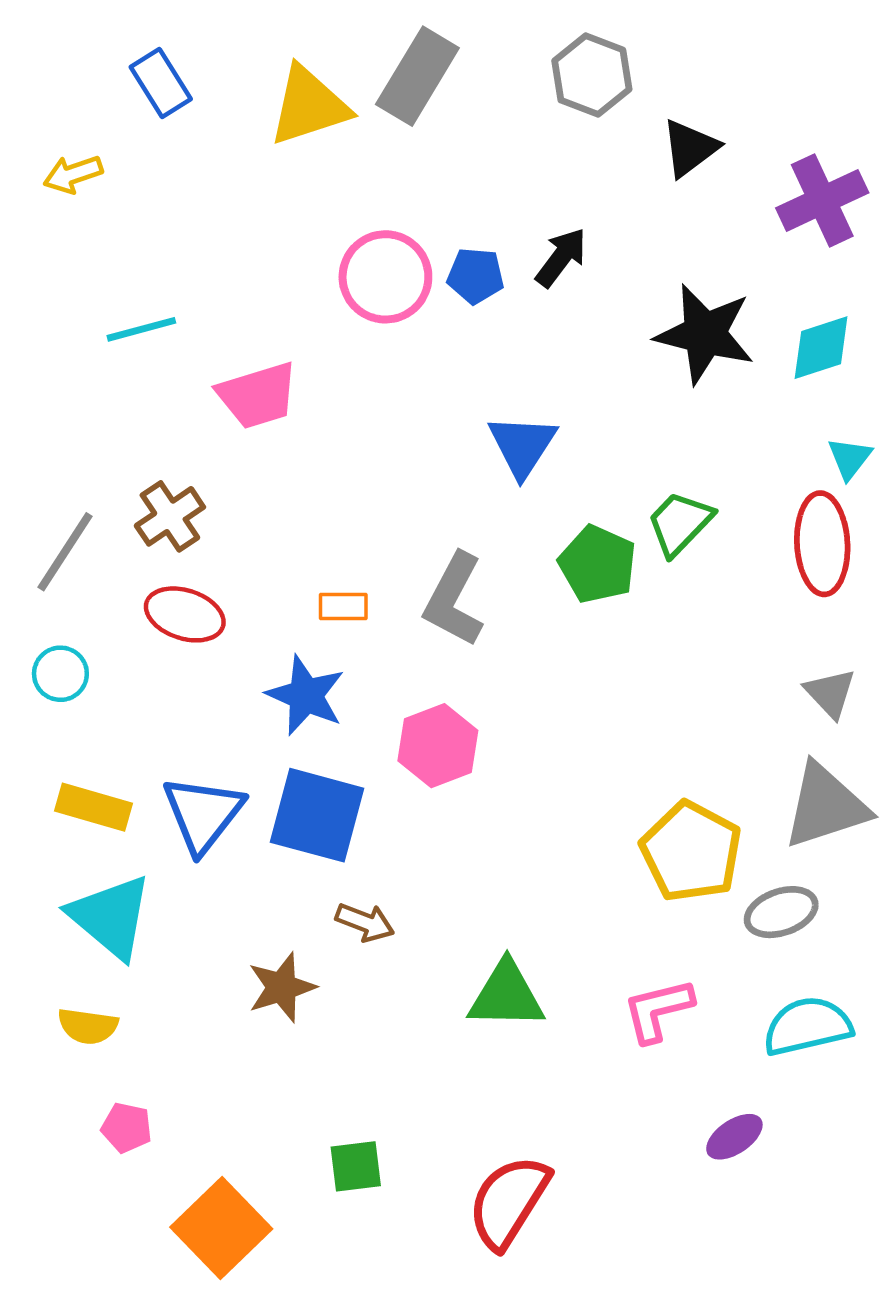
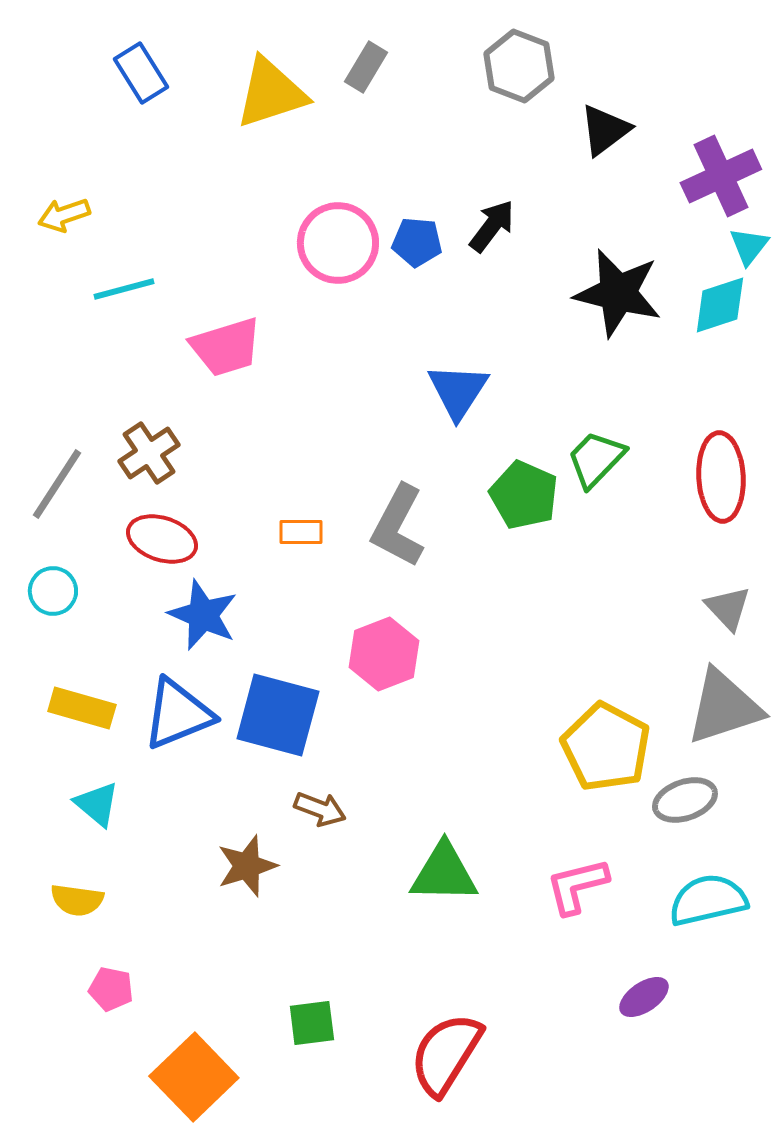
gray rectangle: (417, 76) -> (366, 67), size x0.6
yellow arrow: (73, 174) -> (64, 215), moved
cyan triangle: (850, 458) -> (749, 246), moved
blue star: (306, 695) -> (203, 615), moved
blue triangle: (203, 814) -> (178, 714), turned 30
cyan triangle: (111, 917) -> (97, 804), size x0.6

